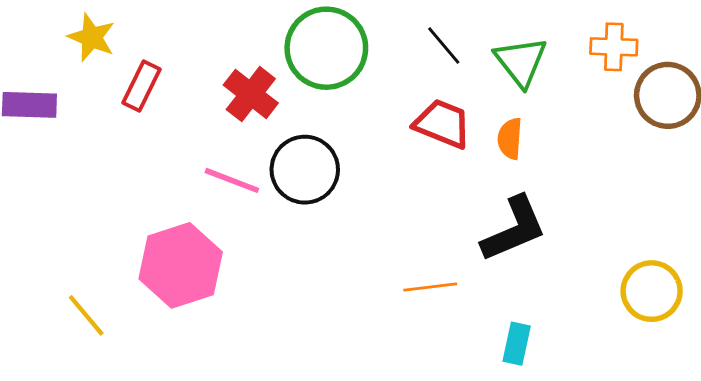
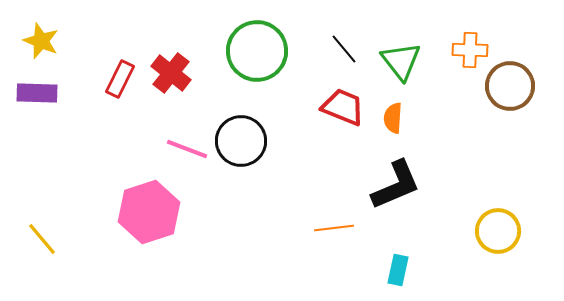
yellow star: (92, 37) -> (41, 41), moved
red cross: (251, 94) -> (171, 73), moved
yellow line: (86, 315) -> (42, 239), moved

